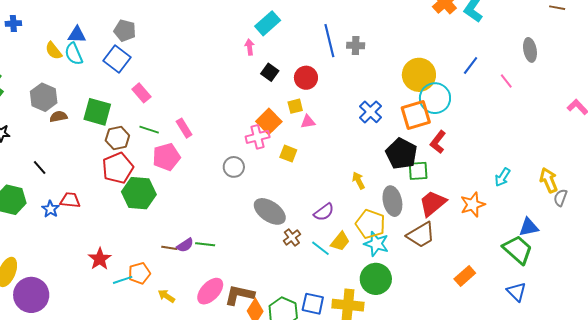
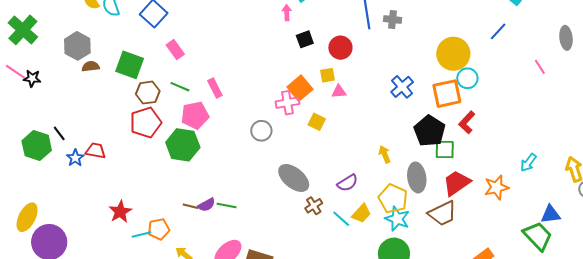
blue line: (471, 66) -> (498, 31), moved
black square: (270, 72) -> (305, 39), turned 30
cyan circle: (435, 98) -> (467, 78), size x0.7
black line: (40, 167) -> (59, 133), moved
green hexagon: (139, 193) -> (183, 145), moved

